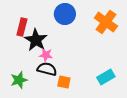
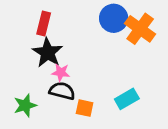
blue circle: (65, 14) -> (114, 18), moved
red rectangle: (22, 27) -> (44, 24), moved
cyan rectangle: (106, 77) -> (127, 99), moved

